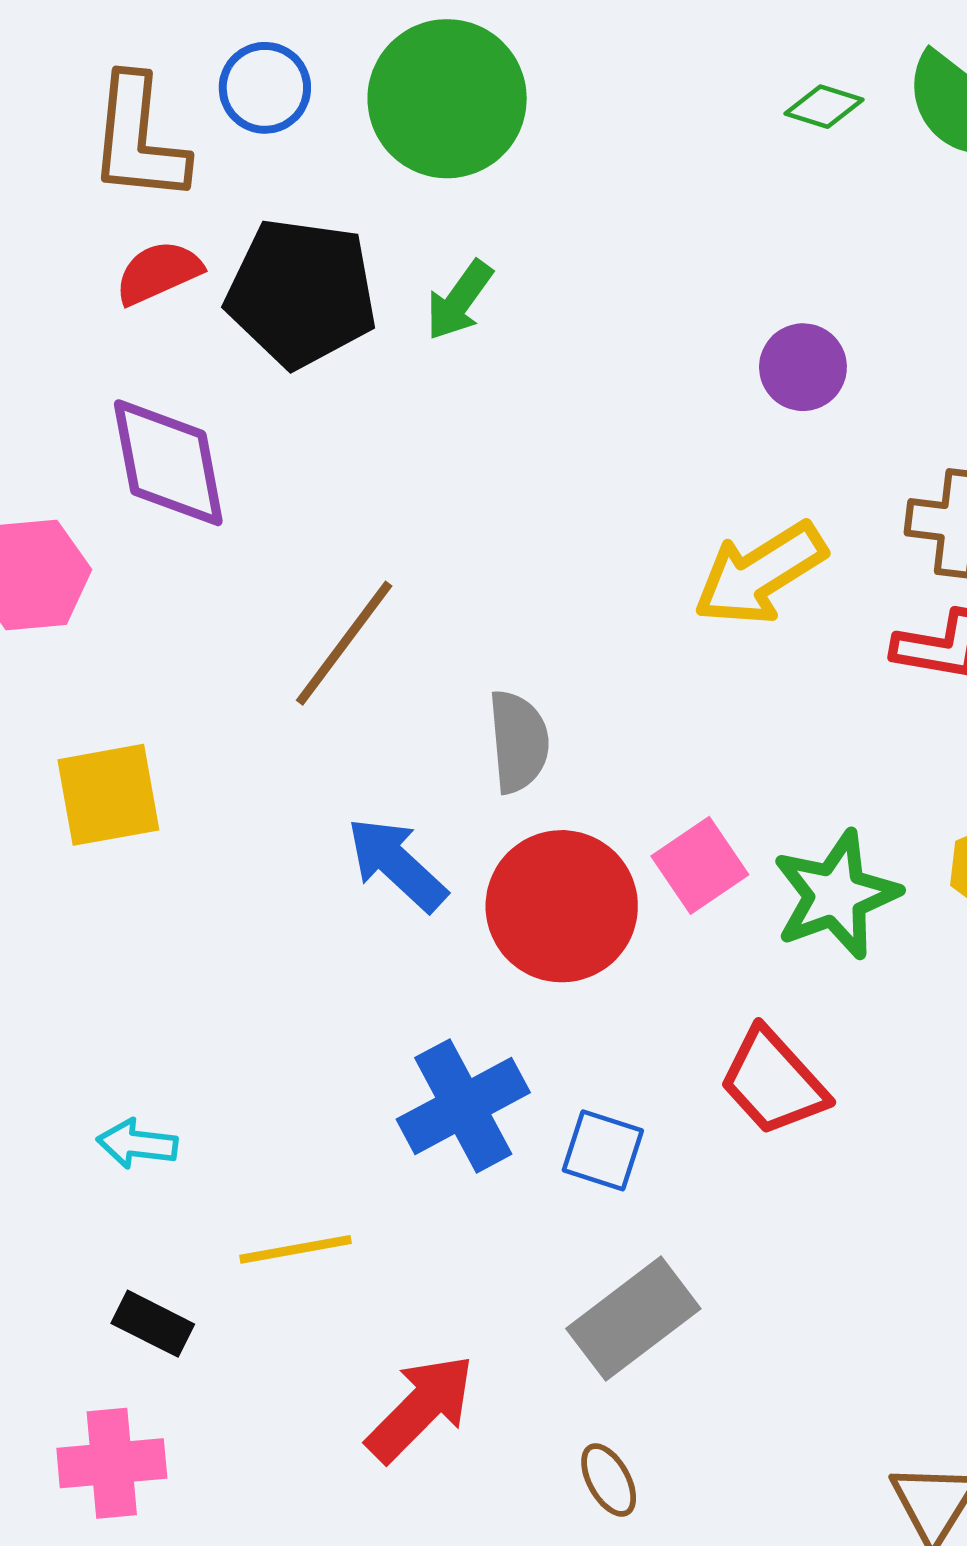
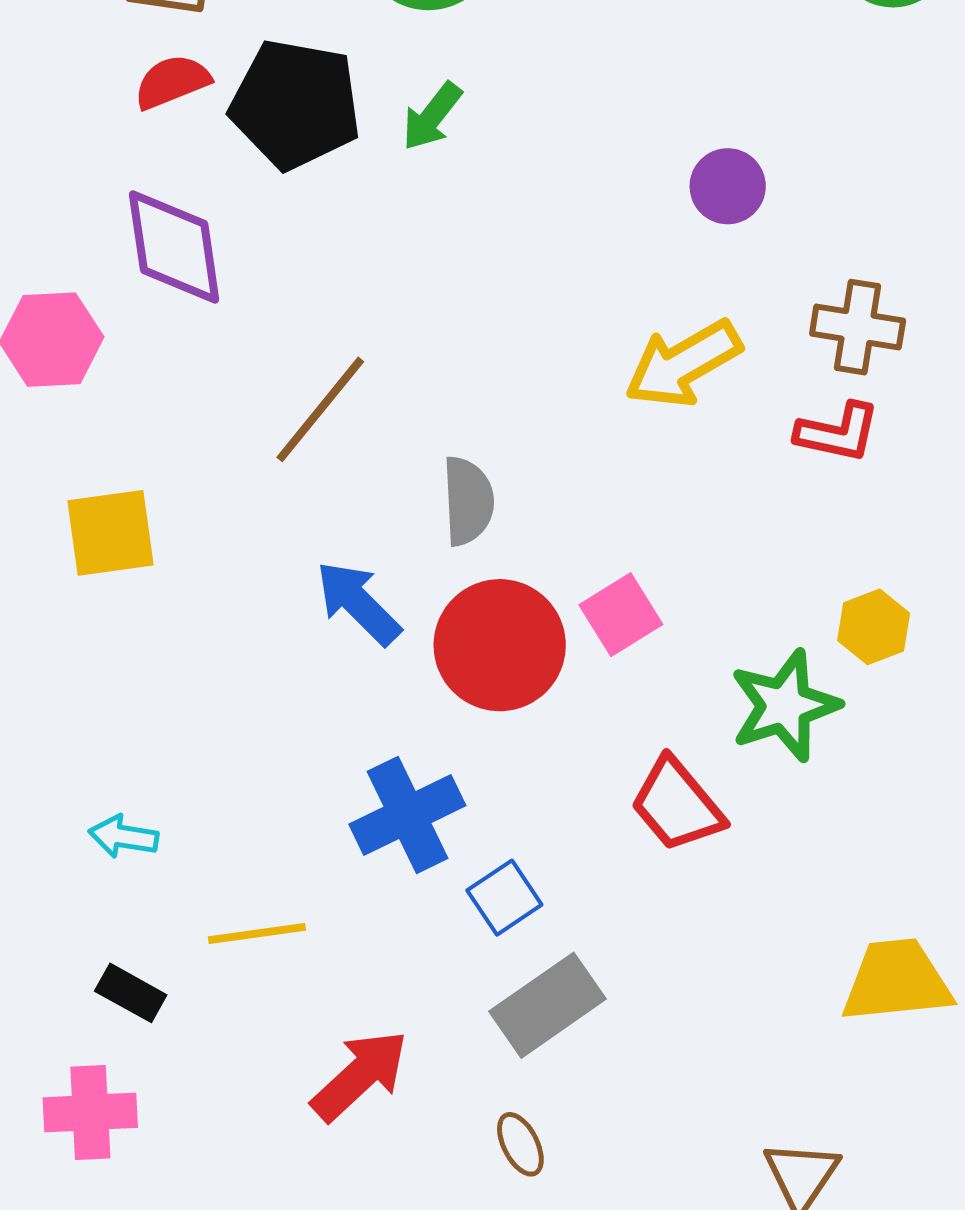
green star: (836, 895) -> (785, 706), moved
blue square: (603, 1150) -> (504, 898), moved, turned 36

